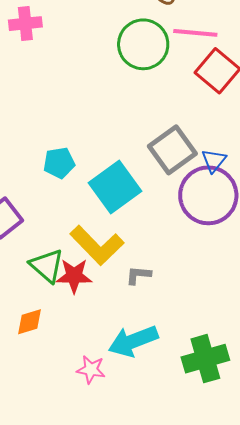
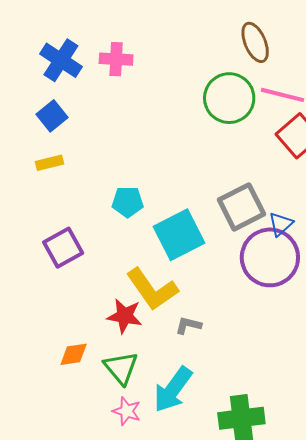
green triangle: (47, 266) -> (121, 368), moved
cyan arrow: (133, 341) -> (173, 390), turned -42

